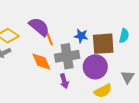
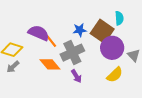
brown square: (103, 44) -> (102, 31), turned -35
purple circle: (95, 67) -> (112, 48), moved

